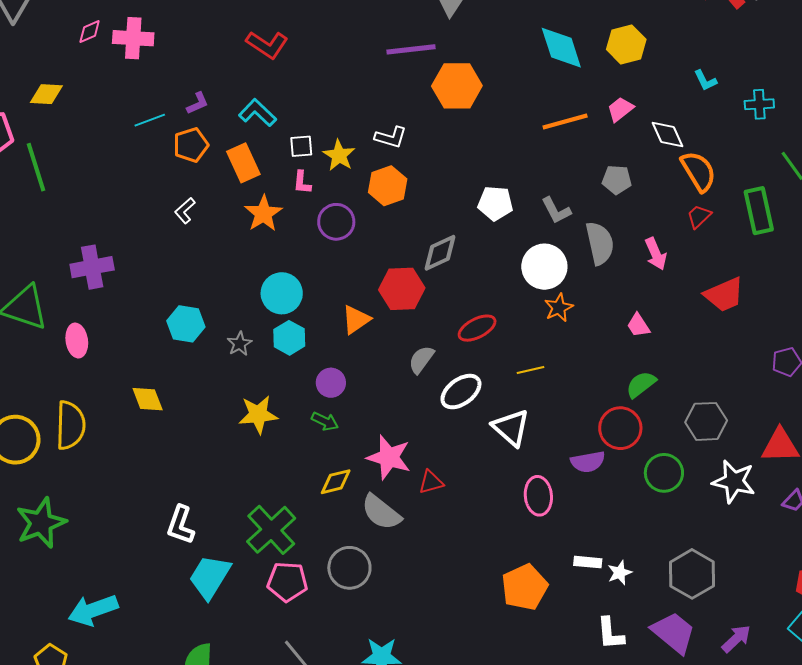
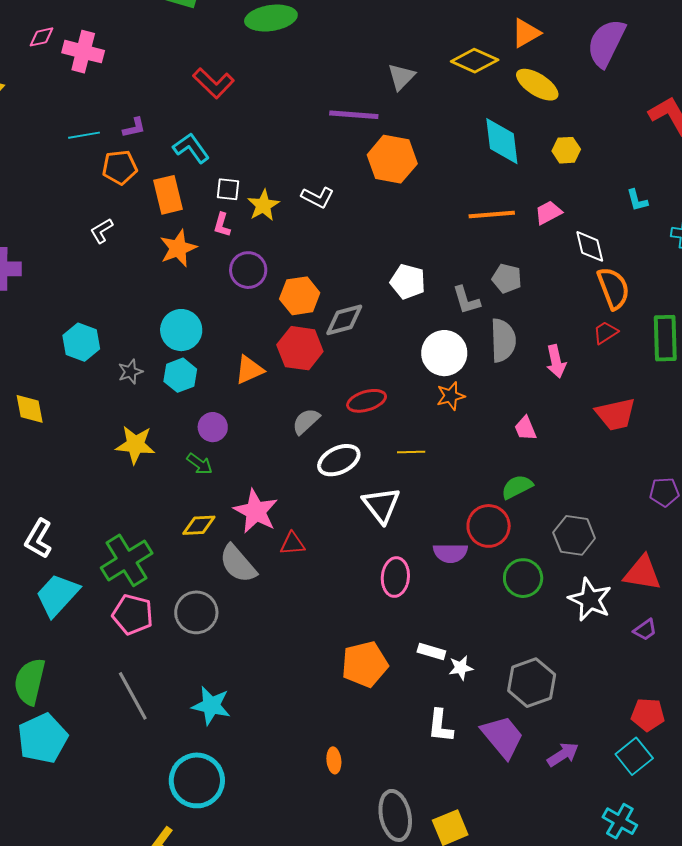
yellow hexagon: (626, 44) -> (566, 150), size x0.7
gray pentagon: (617, 180) -> (507, 278), moved
orange hexagon: (388, 186) -> (300, 296), moved

